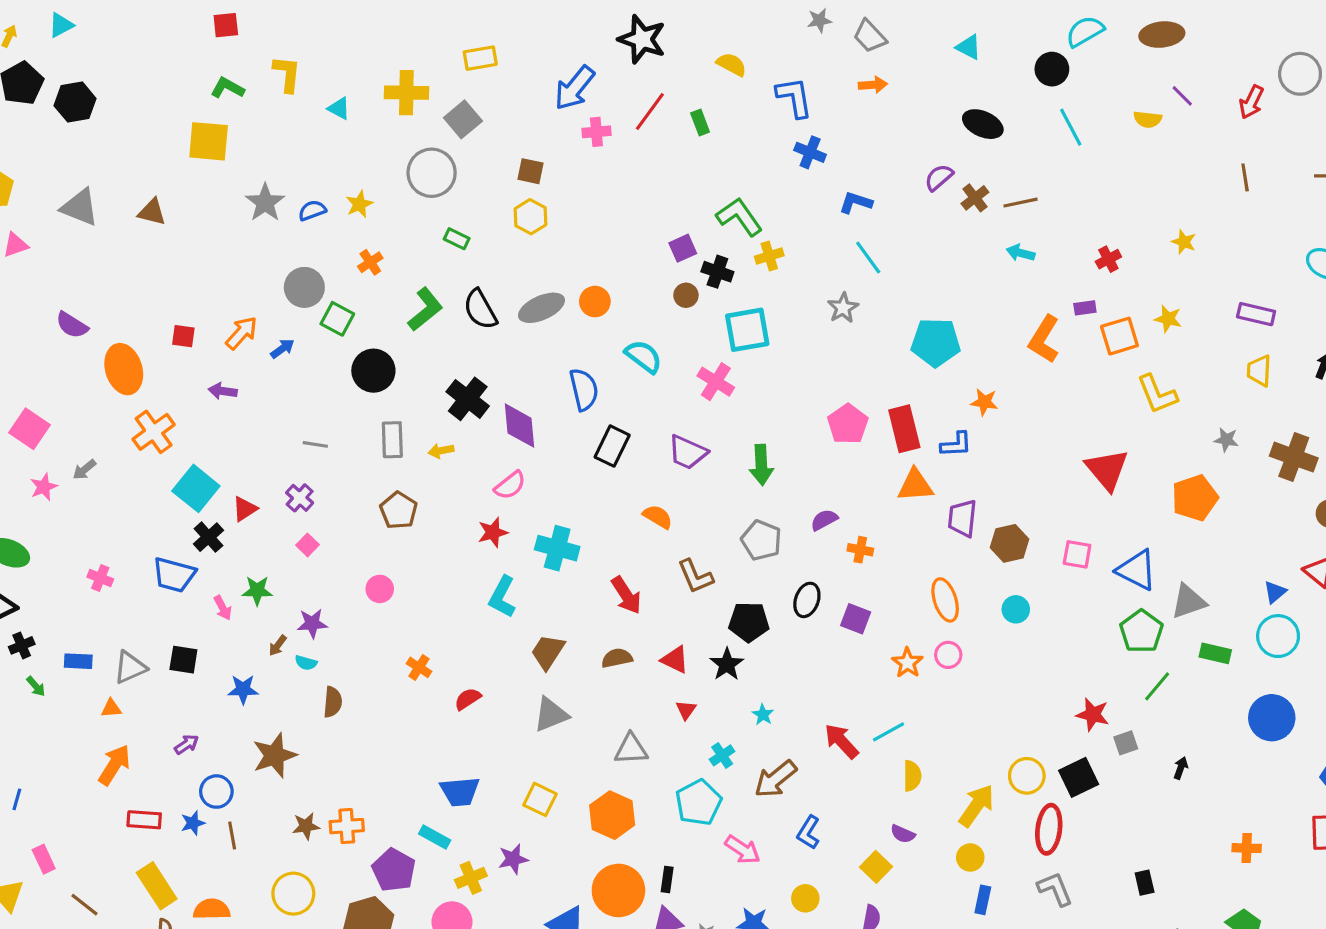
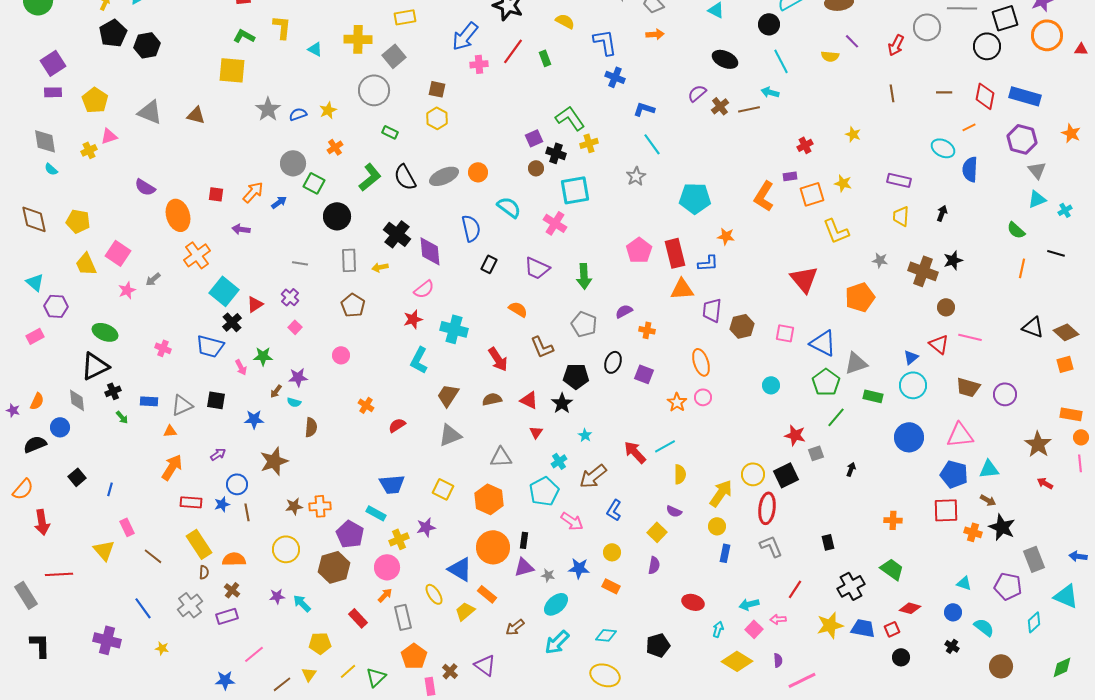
cyan arrow: (1020, 253) -> (770, 92), moved
black rectangle: (612, 446) -> (489, 264), size x0.7
cyan circle: (1016, 609) -> (771, 385), moved

